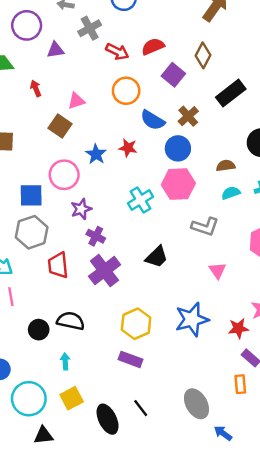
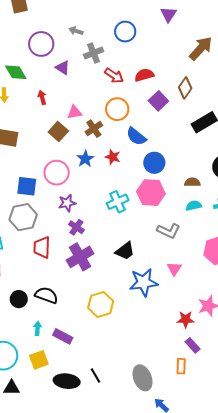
purple triangle: (55, 50) -> (63, 68), turned 35
brown cross: (188, 116) -> (94, 129), moved
blue star: (192, 319) -> (144, 282), moved
purple rectangle: (131, 359) -> (63, 336), moved
black ellipse: (108, 419) -> (67, 381), turned -65

